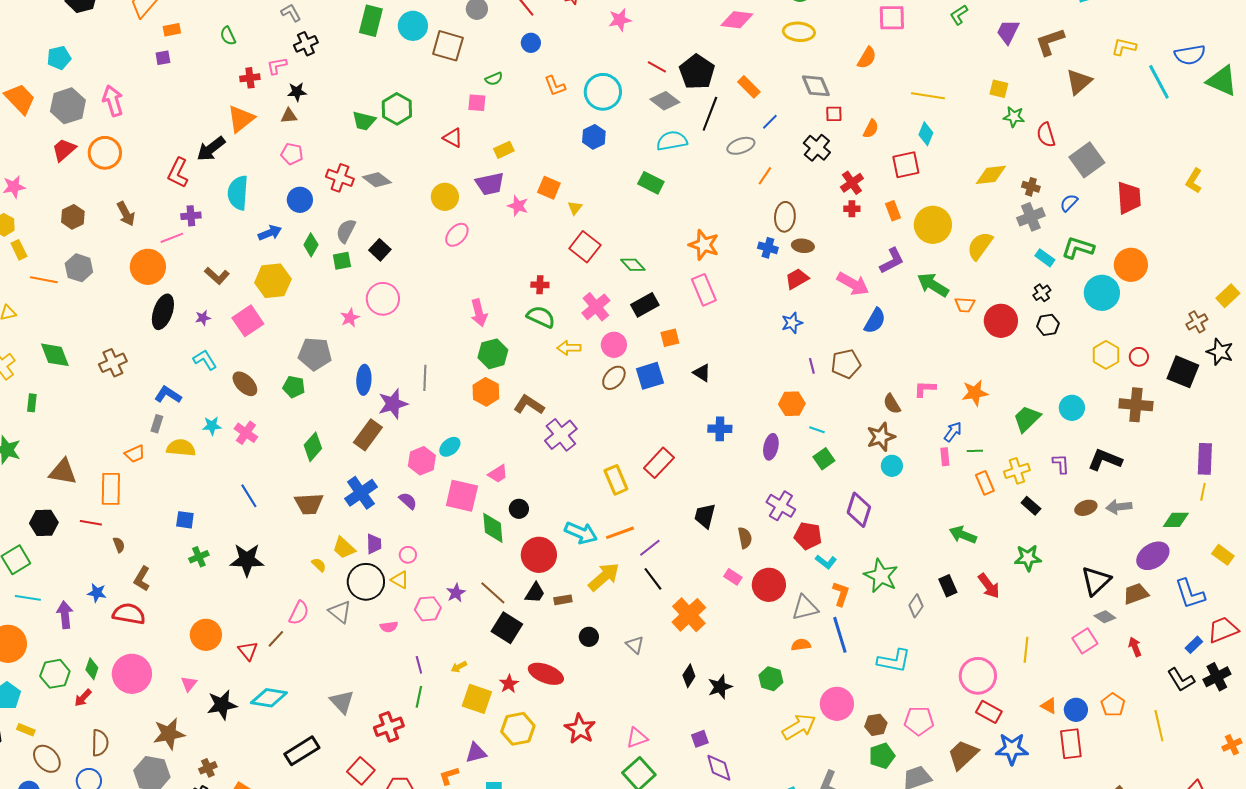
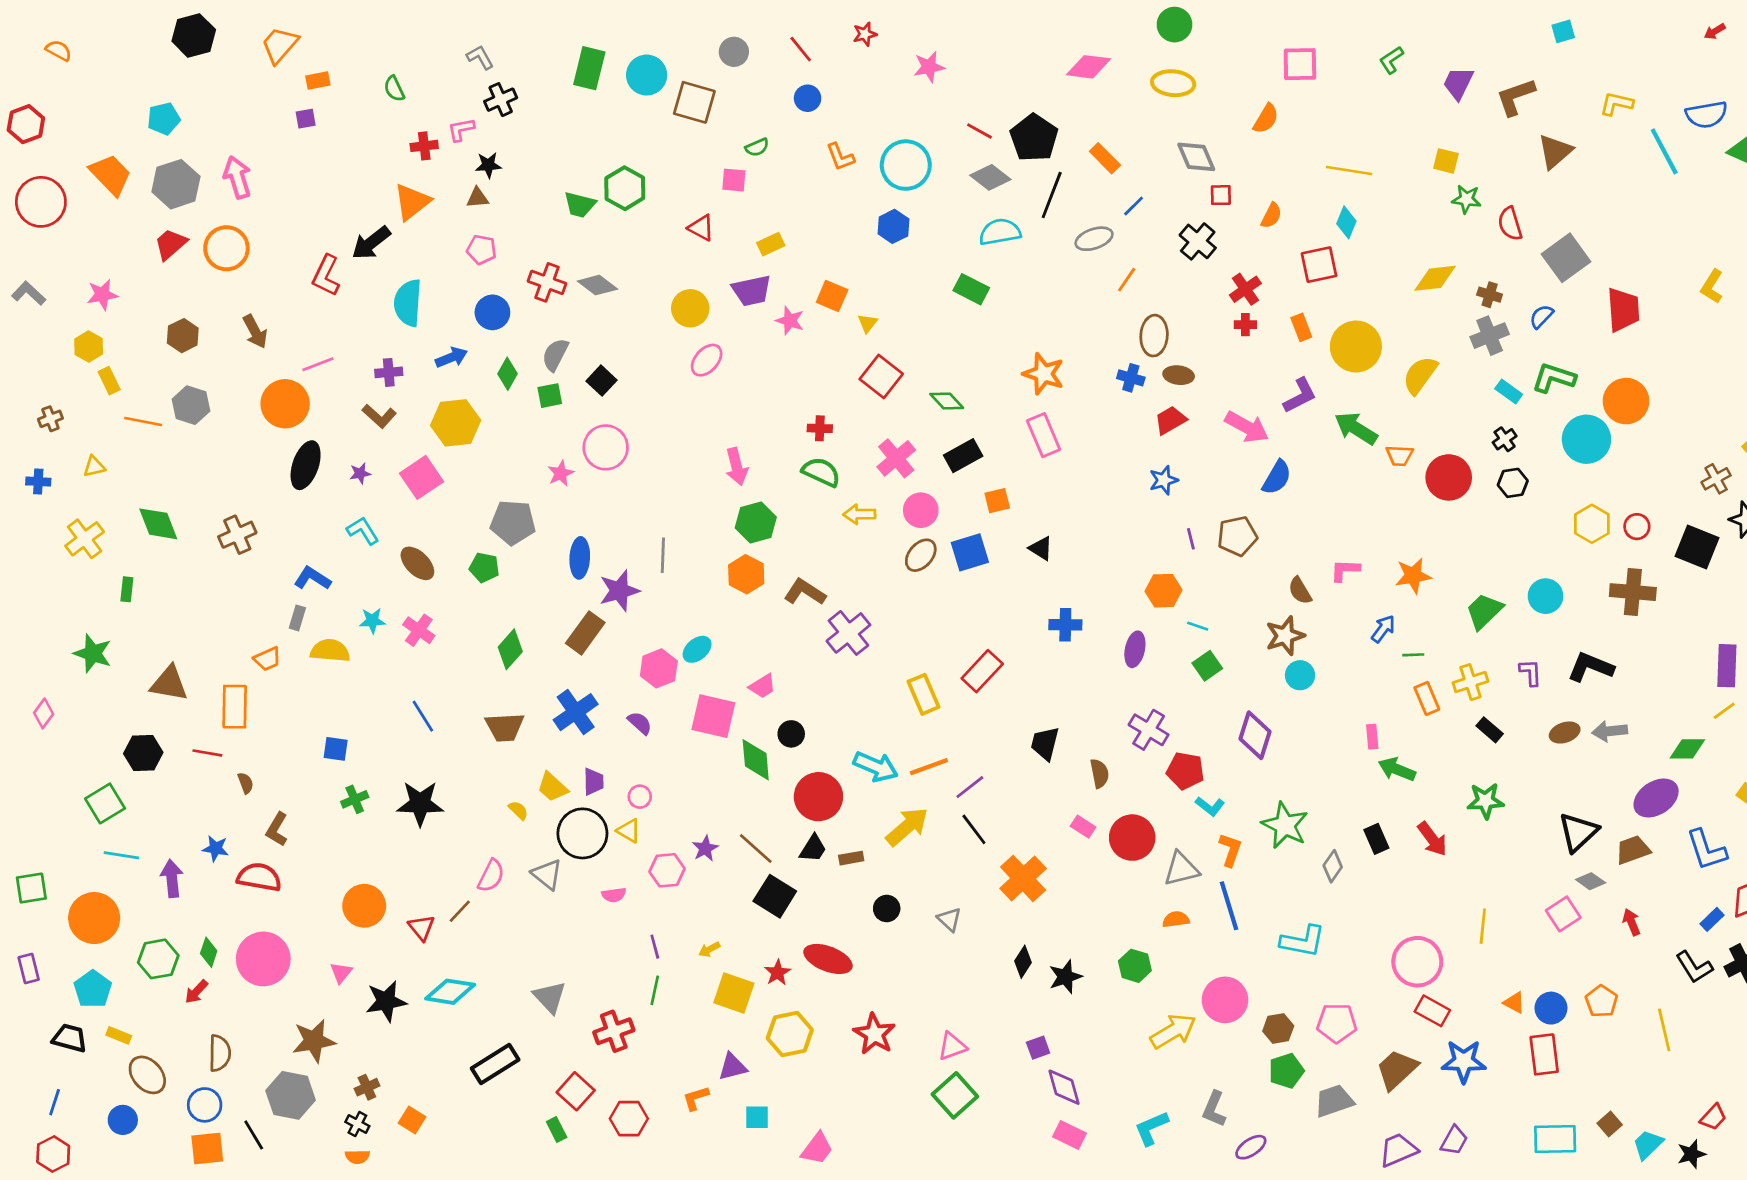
purple cross: (191, 216) -> (389, 372), moved
pink rectangle: (945, 457) -> (1372, 737), moved
yellow line: (1203, 492) -> (1724, 711), turned 42

